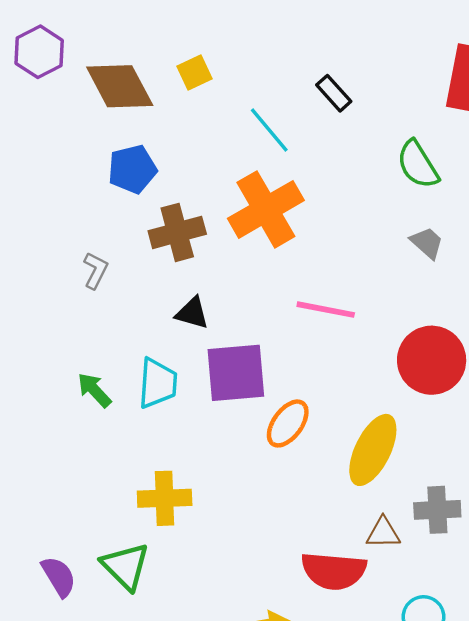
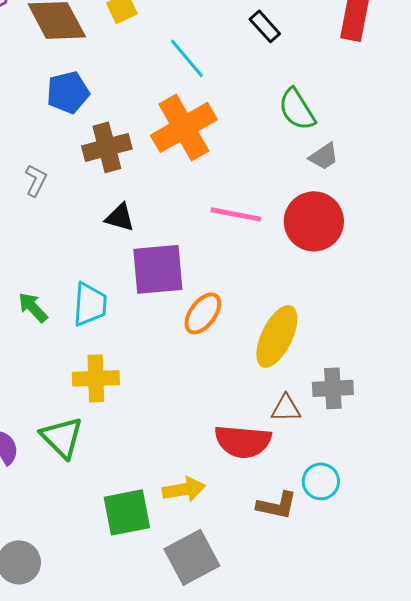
black rectangle: (334, 93) -> (265, 26), moved
green semicircle: (418, 165) -> (297, 109), moved
gray trapezoid: (427, 243) -> (324, 156), turned 104
red circle: (432, 360) -> (314, 221), moved
cyan trapezoid: (158, 383) -> (90, 304), moved
green arrow: (94, 390) -> (33, 307), moved

